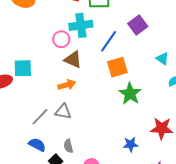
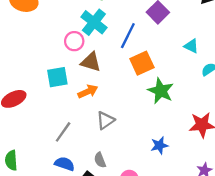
cyan cross: (81, 25) -> (94, 22), turned -35
cyan square: (23, 68) -> (57, 77), moved
gray triangle: (63, 112) -> (105, 120), moved, turned -36
blue star: (131, 144) -> (159, 145), moved

